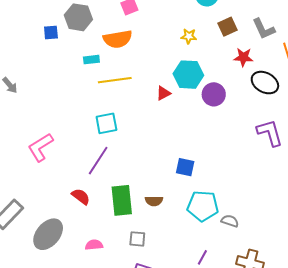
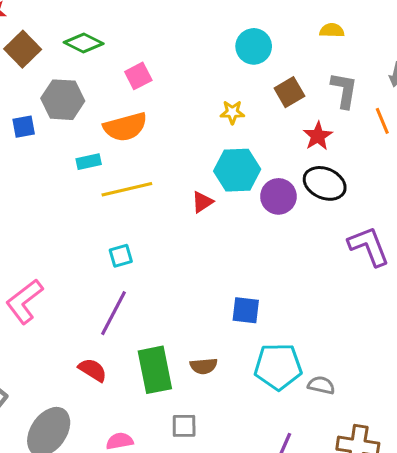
gray L-shape: (264, 29) -> (344, 90), turned -140
red star: (243, 57) -> (318, 136), turned -30
black ellipse: (265, 83) -> (325, 183), moved
cyan square: (106, 123) -> (121, 256), size x0.7

